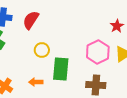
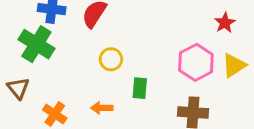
green rectangle: (61, 69) -> (140, 88), size x0.6

